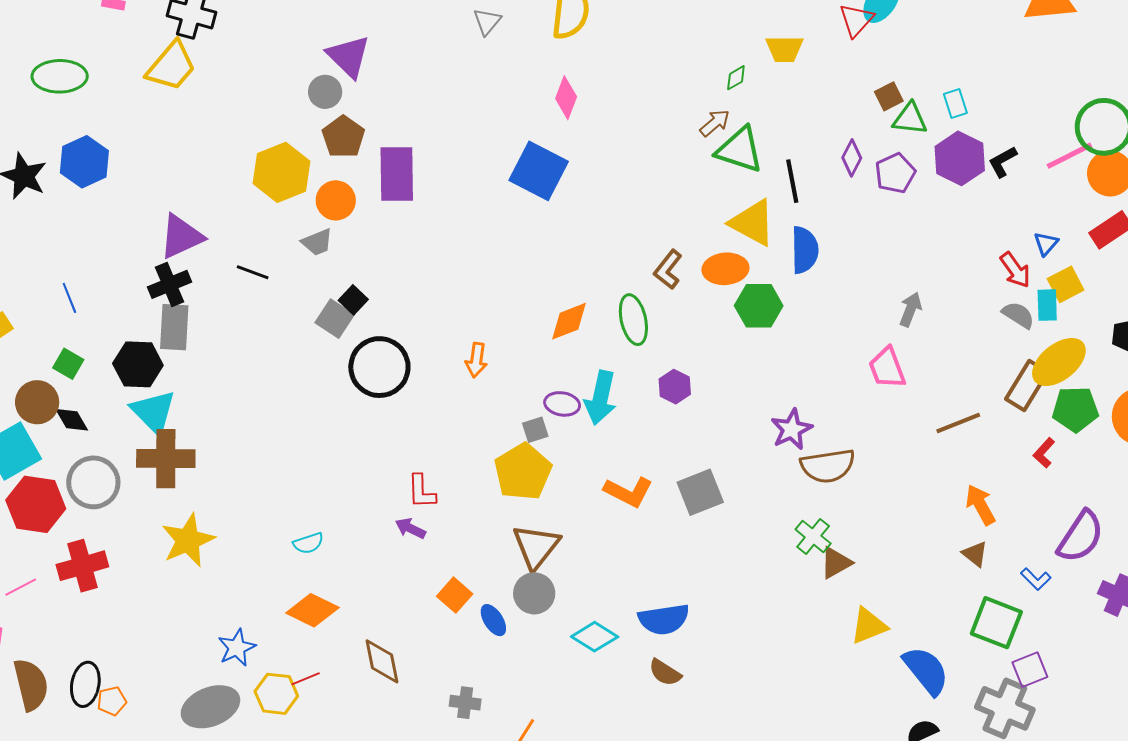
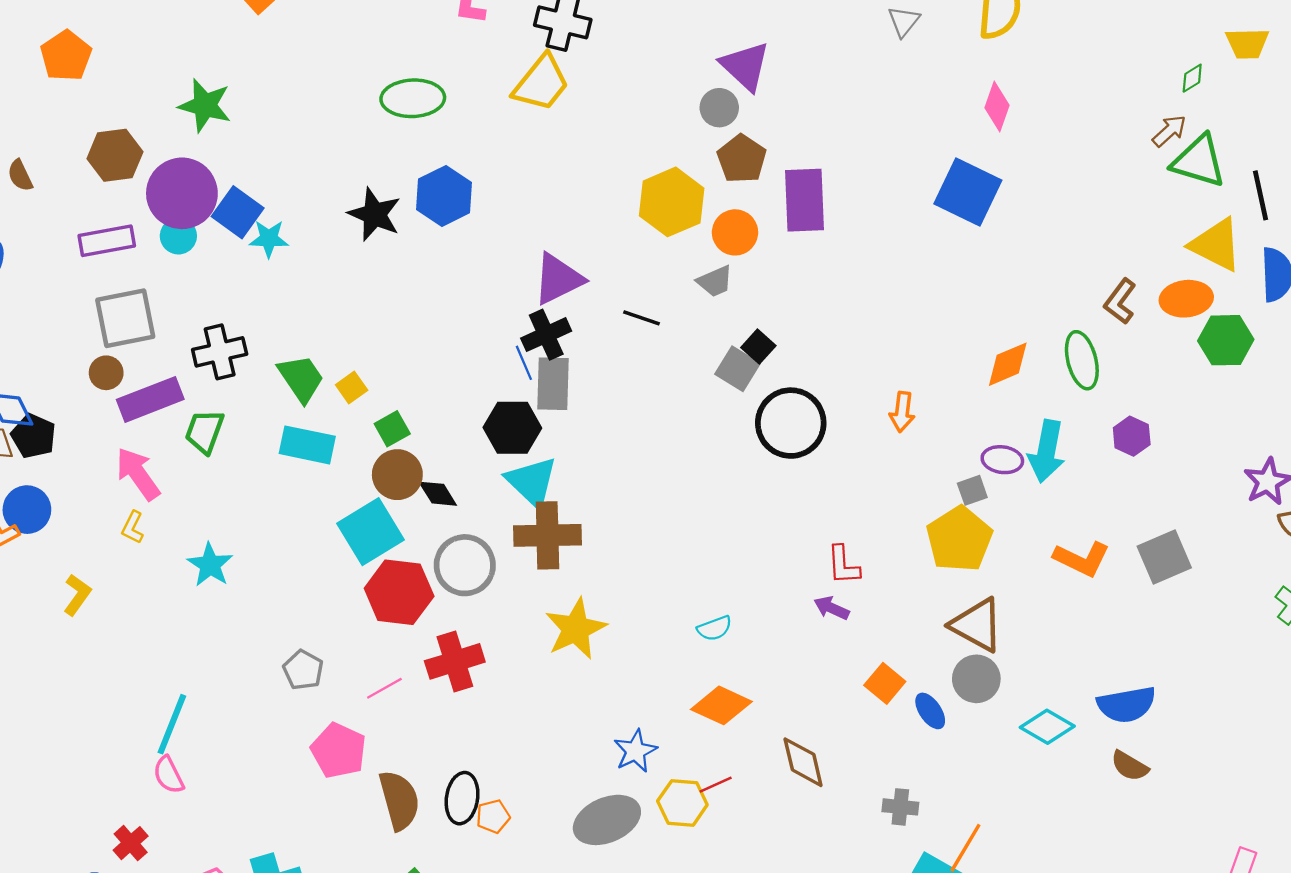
blue line: (69, 298) -> (524, 363), moved
green square: (68, 364) -> (392, 429), moved, turned 32
brown triangle: (536, 547) -> (977, 625), turned -38

